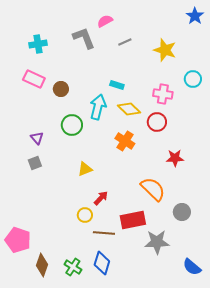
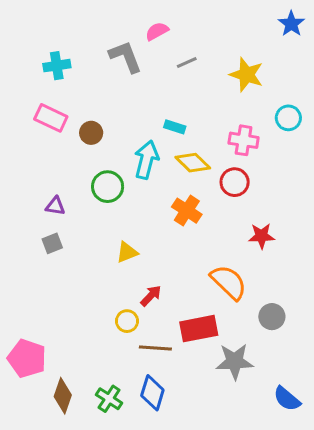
purple triangle: (37, 138) -> (55, 206), turned -40

